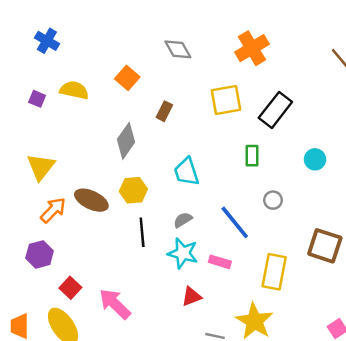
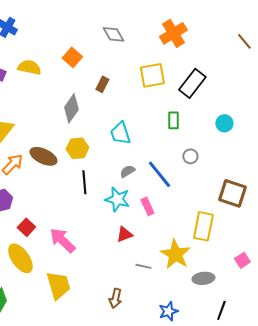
gray semicircle: (183, 220) -> (127, 171), moved
pink rectangle: (220, 262) -> (147, 206), turned 48
yellow rectangle: (274, 272) -> (203, 226), moved

